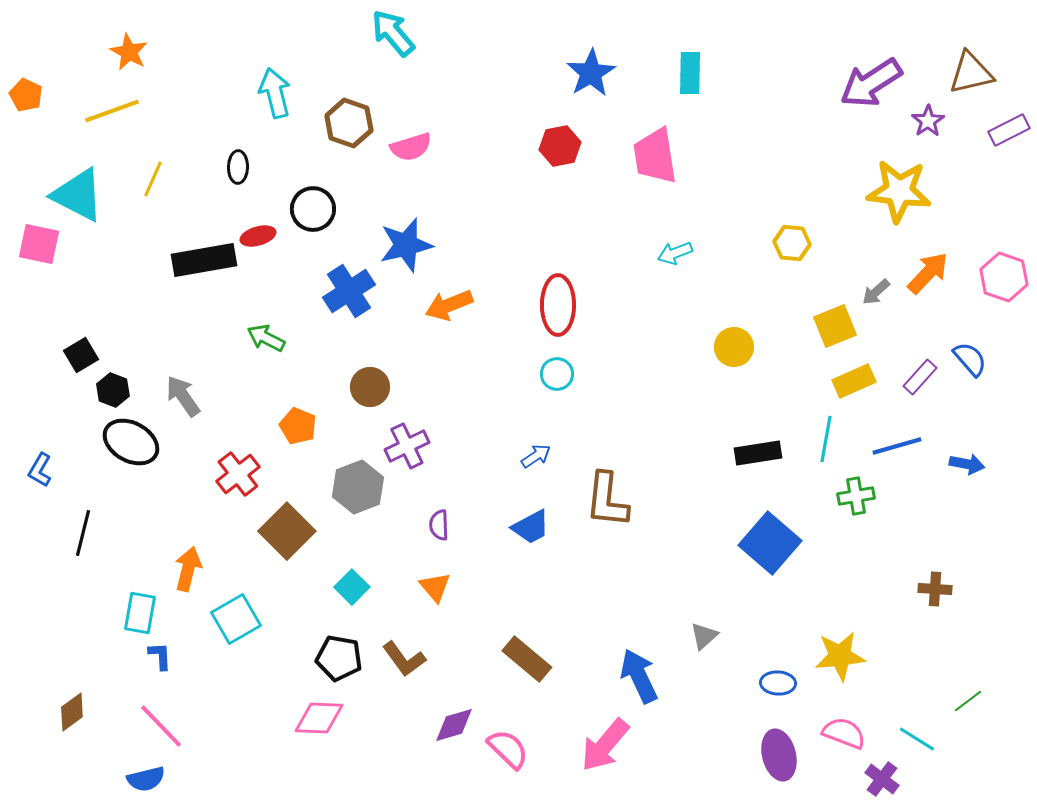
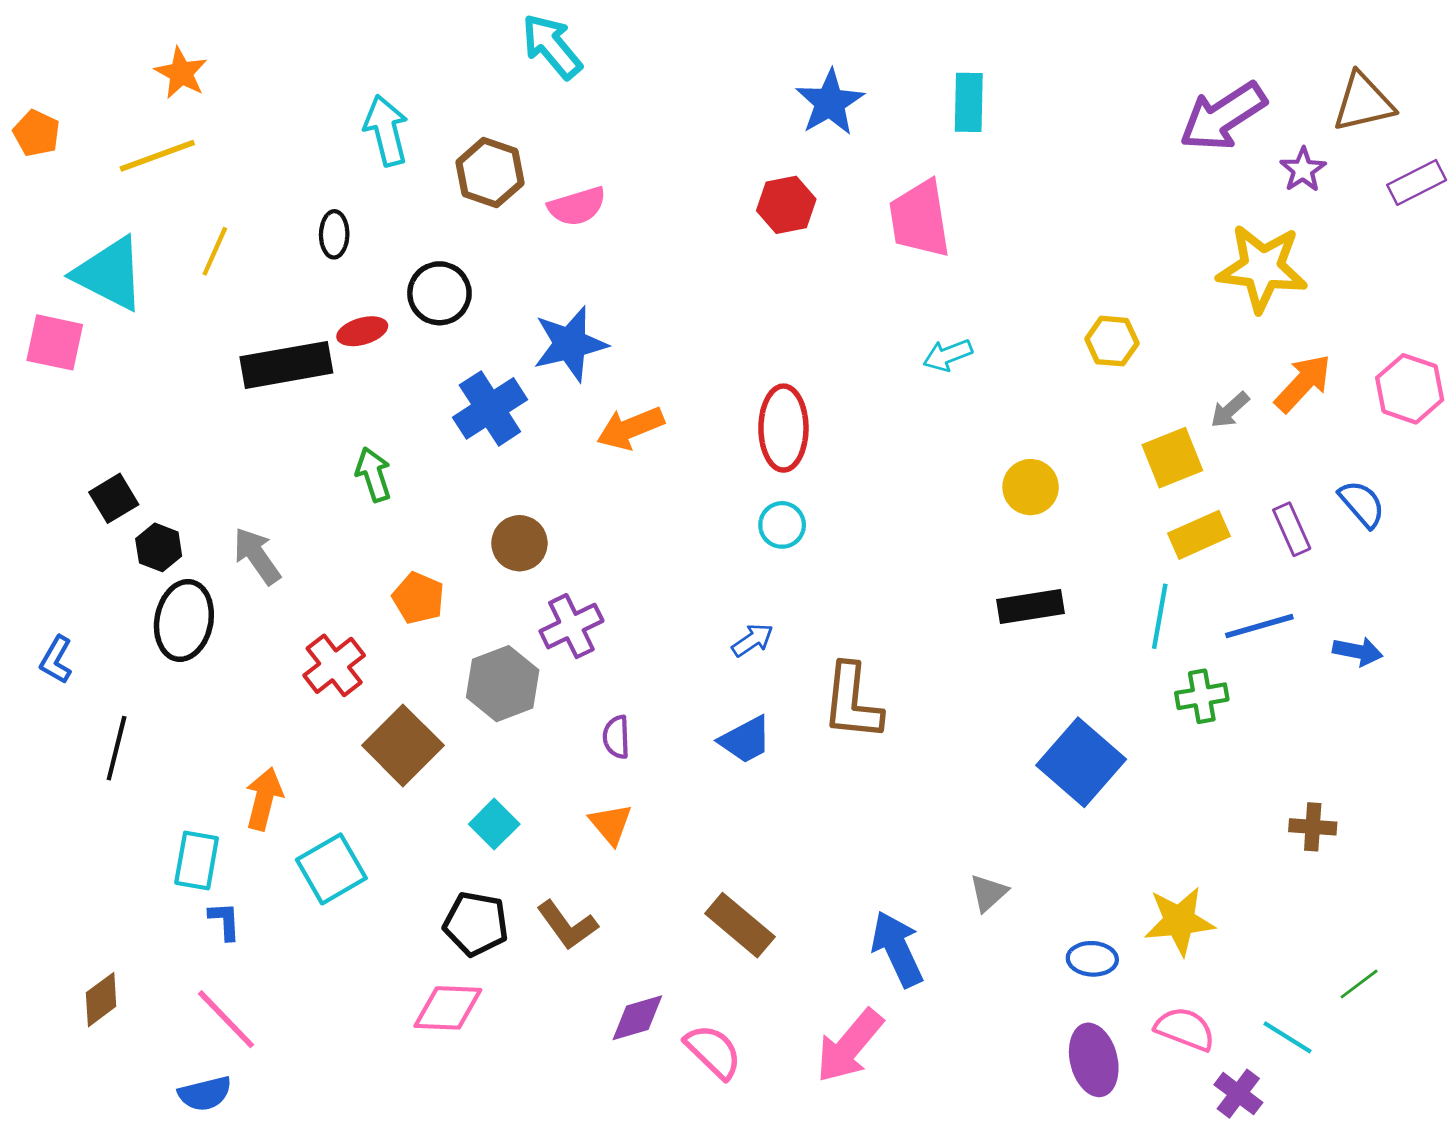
green arrow: (266, 338) -> (373, 474), turned 45
purple rectangle: (920, 377) -> (1292, 529), turned -66
black ellipse: (131, 442) -> (184, 620), turned 72
black rectangle: (758, 453) -> (1031, 606), moved

